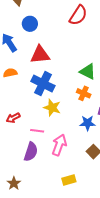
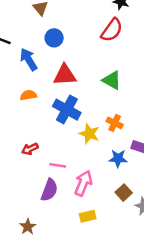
green triangle: (88, 72) -> (112, 80), moved
yellow star: (52, 108) -> (89, 134), moved
yellow rectangle: (69, 180) -> (88, 216), moved

